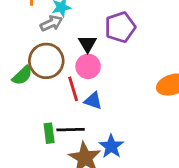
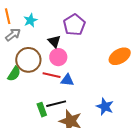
gray arrow: (51, 23) -> (13, 35), moved
red line: (73, 89) -> (52, 75), turned -48
blue star: (111, 146) -> (105, 107), moved

